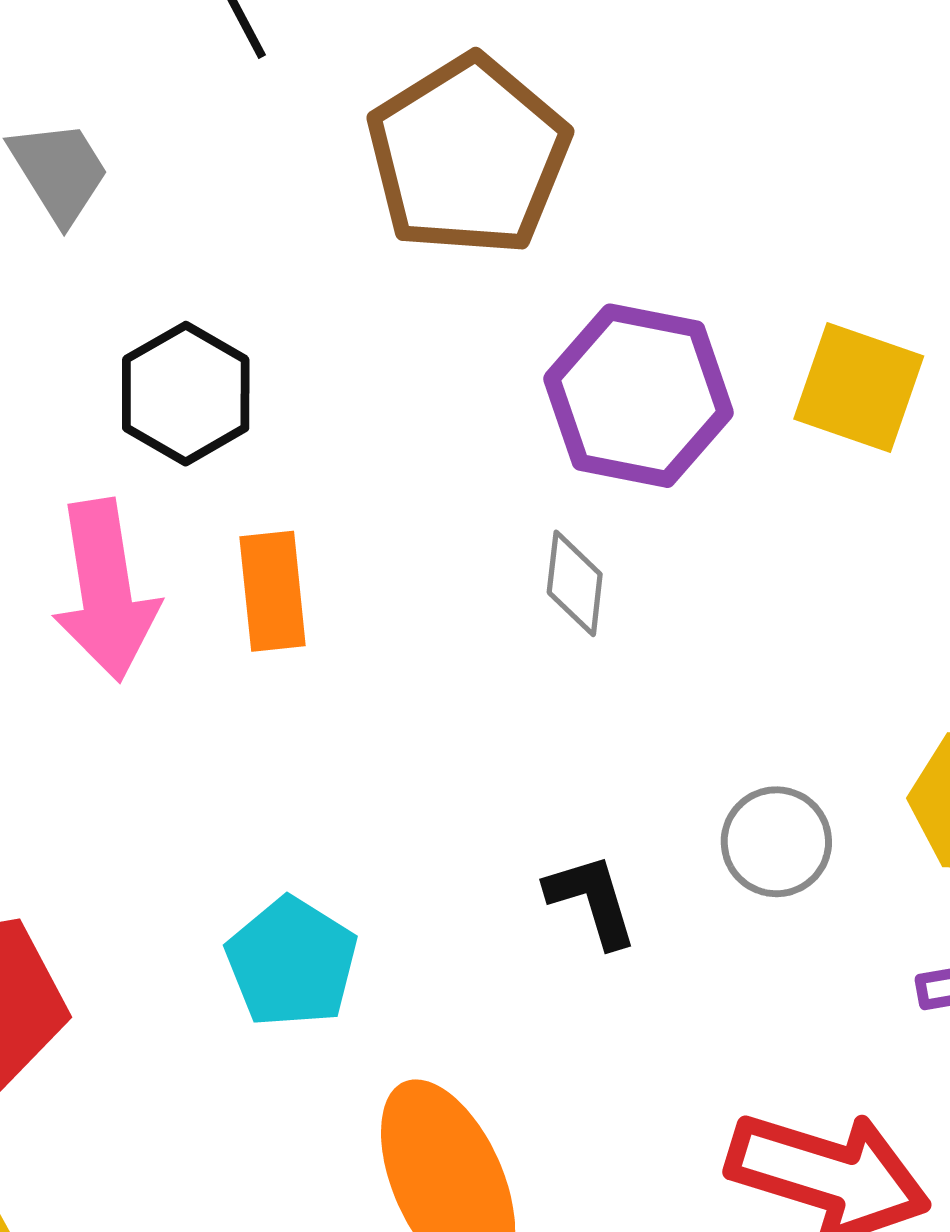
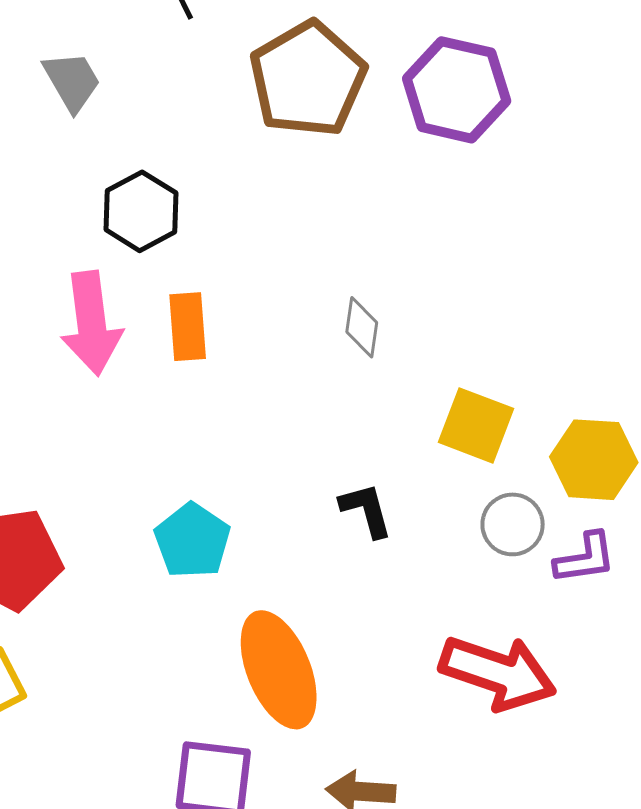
yellow square: (859, 387) -> (476, 425), moved
purple hexagon: (638, 396) -> (457, 90), moved
gray circle: (776, 842) -> (513, 524), moved

